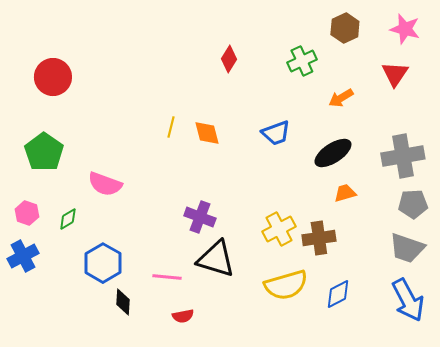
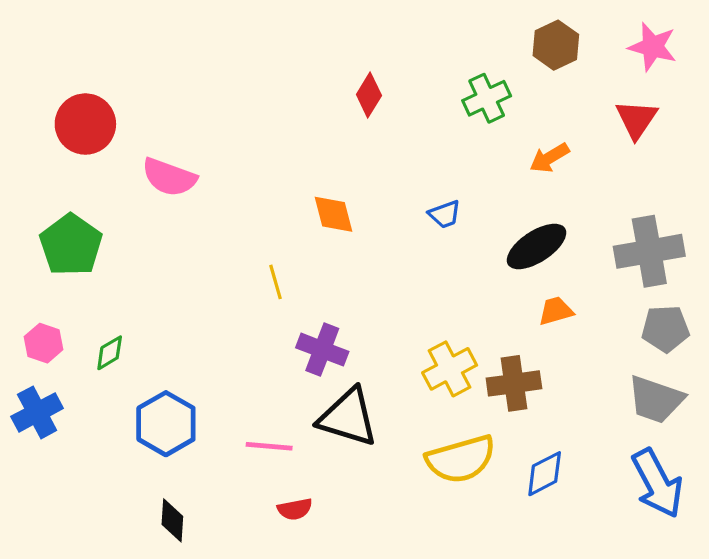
yellow line: (171, 127) -> (276, 282), moved, turned -30
blue trapezoid: (276, 133) -> (445, 214), size x0.7
pink semicircle: (105, 184) -> (169, 177), moved
black diamond: (123, 302) -> (172, 520), moved

